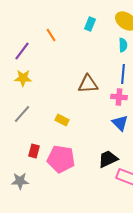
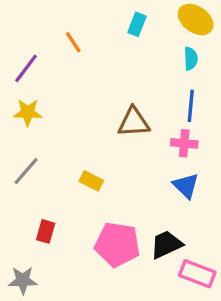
pink pentagon: (61, 159) -> (117, 244), moved

